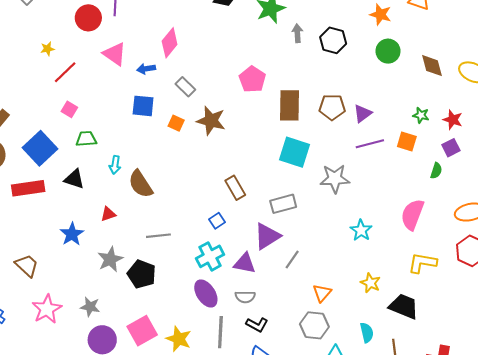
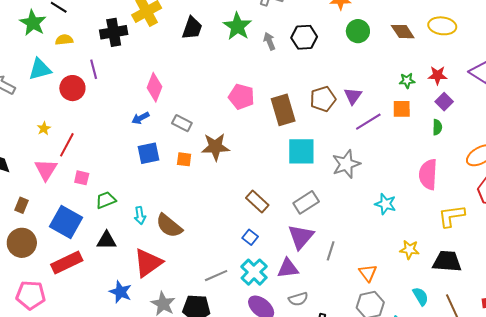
pink triangle: (115, 54) -> (46, 170), moved, turned 45
red triangle: (108, 214) -> (148, 263), size x2.0
gray line: (158, 236) -> (216, 276), moved

